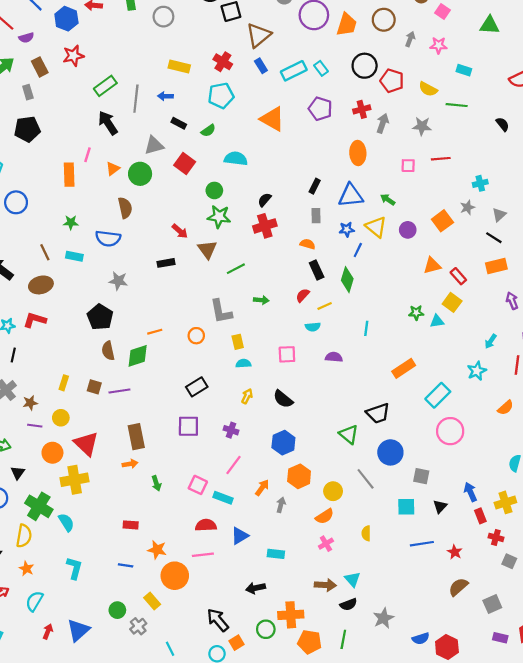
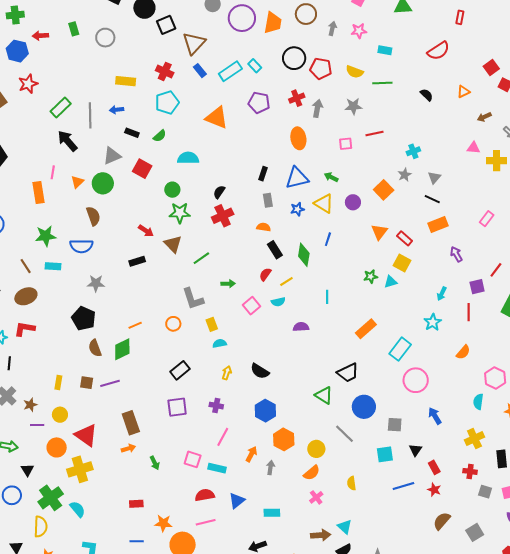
green star: (71, 222) -> (46, 236), size x1.5
blue line: (358, 250) -> (328, 239), moved
orange triangle: (432, 266) -> (379, 232), turned -30
pink square: (287, 354) -> (252, 306), moved, turned -30
blue arrow: (470, 492) -> (435, 416), moved
green cross: (39, 506) -> (51, 498), turned 30
red rectangle: (480, 516) -> (434, 467), moved

